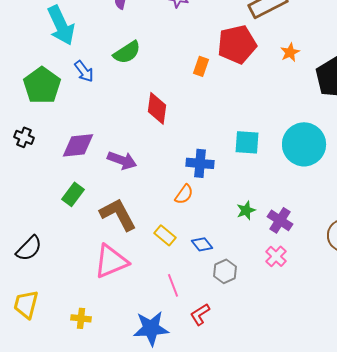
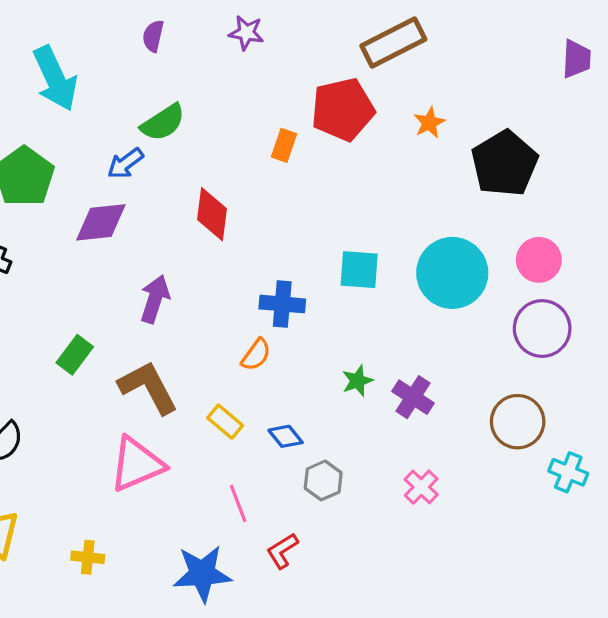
blue arrow: (84, 71) -> (125, 163), moved, turned 90
purple diamond: (78, 145) -> (101, 222), moved
purple arrow: (122, 160) -> (155, 299), turned -92
pink cross: (276, 256) -> (421, 487), moved

